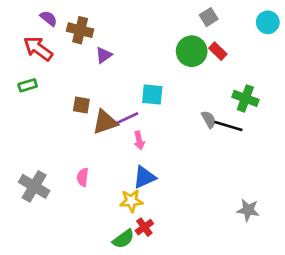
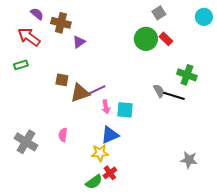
cyan square: (152, 95) -> (125, 110), moved

